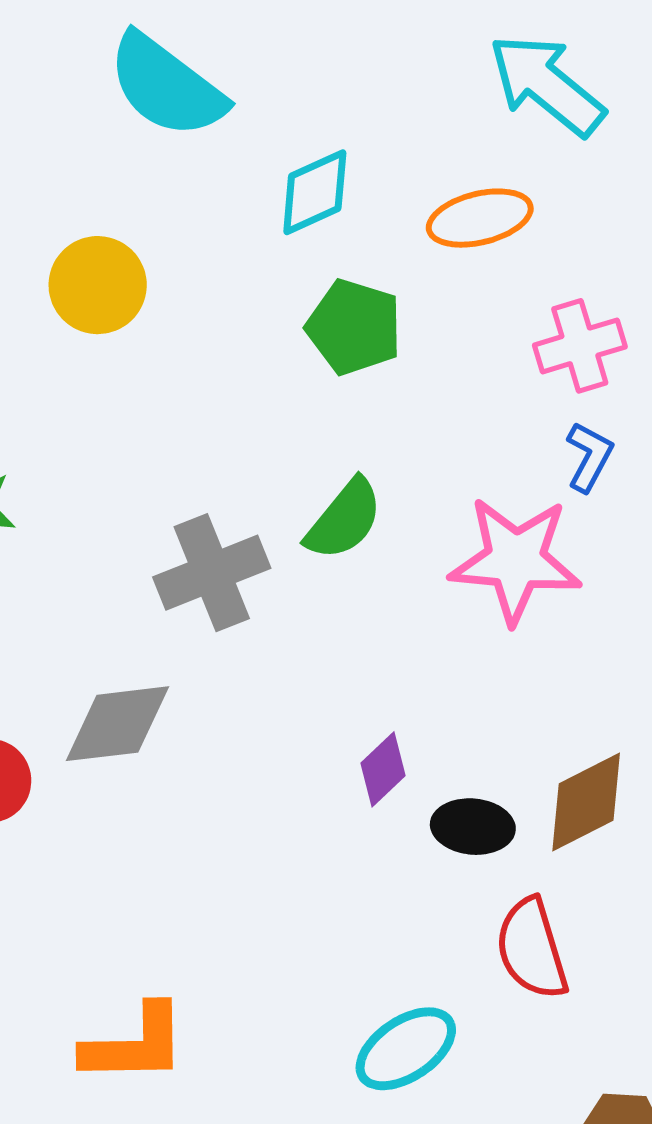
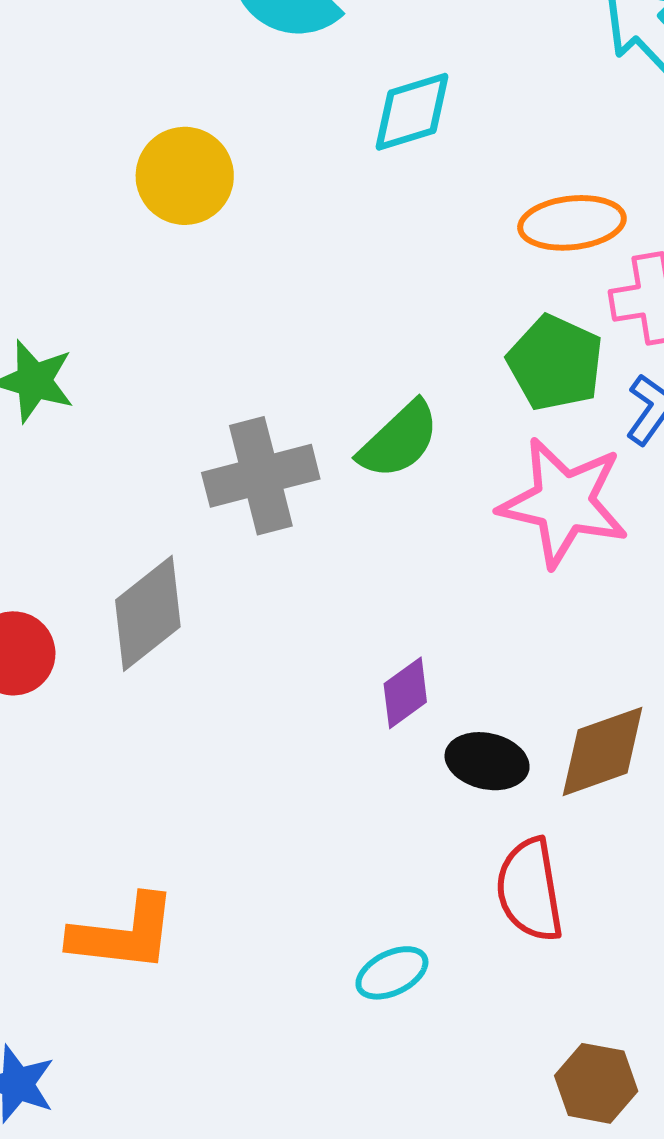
orange ellipse: (480, 218) -> (572, 223), moved
green pentagon: (354, 327) -> (555, 363), moved
gray diamond: (117, 724) -> (148, 613), turned -39
cyan ellipse: (406, 1049) -> (392, 973), size x0.7

